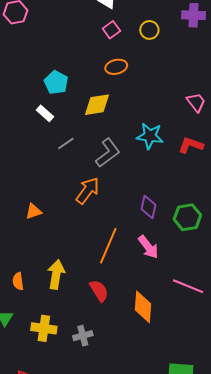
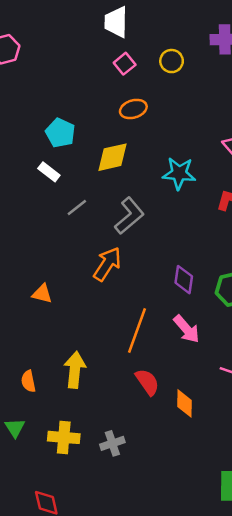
cyan star: (150, 136) -> (179, 173), moved
orange triangle: (33, 211) -> (42, 294), turned 36
red semicircle: (99, 291) -> (147, 382), moved
orange diamond: (143, 307) -> (184, 403), size x0.7

